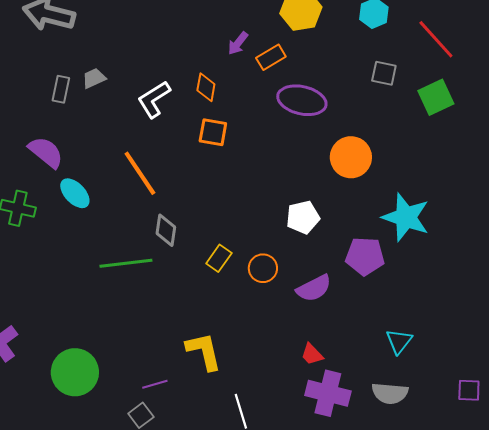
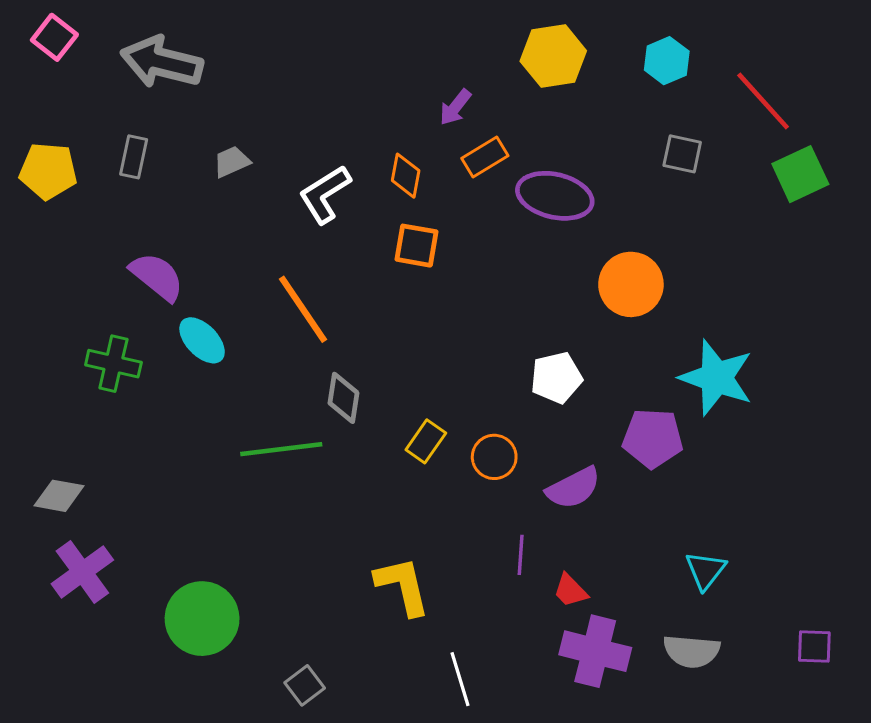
orange rectangle: (271, 57) -> (485, 157), moved
gray rectangle: (61, 89) -> (134, 157), moved
green square: (436, 97) -> (800, 174), moved
purple line: (155, 384) -> (521, 555), moved, turned -70

